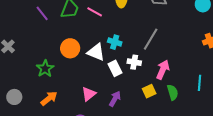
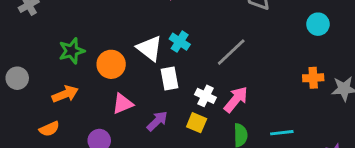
orange circle: (70, 48) -> (111, 64), moved
white cross: (134, 62) -> (206, 96), moved
cyan line: (199, 83) -> (282, 133), turned 63
yellow square: (149, 91) -> (197, 123), moved, turned 32

